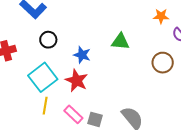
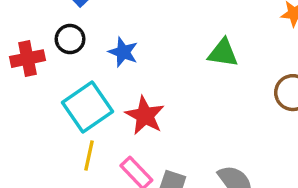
black circle: (48, 40) -> (70, 39), moved
blue star: (82, 55) -> (123, 52), moved

